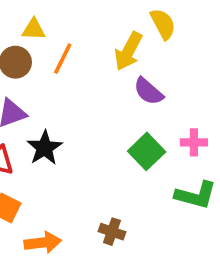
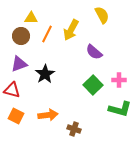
yellow arrow: (128, 51) -> (71, 30), moved
black star: (45, 148) -> (45, 74), moved
orange arrow: (43, 243) -> (48, 115), moved

